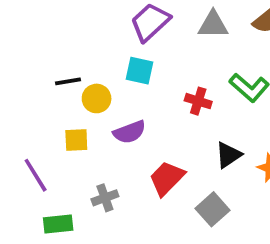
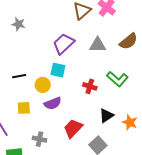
yellow circle: (97, 98) -> (43, 85), moved
gray cross: (105, 198) -> (39, 139), turned 32

